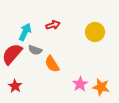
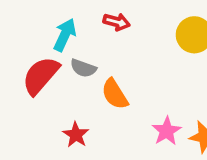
red arrow: (53, 25) -> (117, 22), turned 32
red star: (15, 86) -> (76, 135), moved

